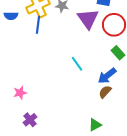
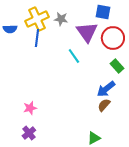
cyan line: (77, 64) -> (74, 56), moved
pink star: (20, 93) -> (30, 108), moved

